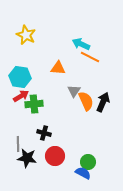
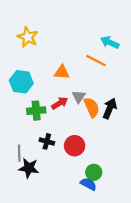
cyan arrow: (81, 44) -> (110, 42), moved
red arrow: (21, 96) -> (60, 103), moved
red circle: (55, 156) -> (75, 146), moved

